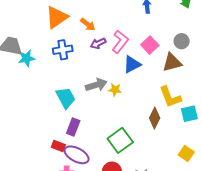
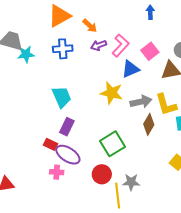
gray arrow: (96, 85) -> (141, 102), moved
yellow star: (115, 90) -> (112, 93), size x1.6

